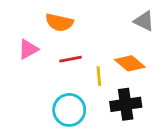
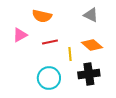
gray triangle: (144, 21) -> (91, 15), moved

